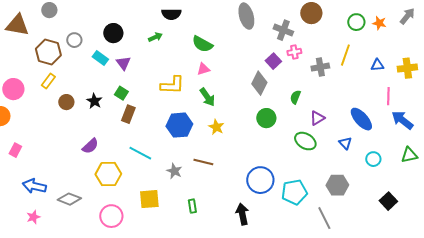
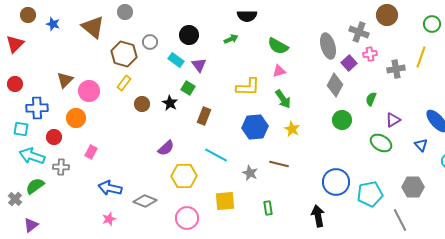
gray ellipse: (246, 16) -> (328, 46), moved
brown triangle: (17, 25) -> (93, 27), turned 30
green square: (121, 93) -> (188, 88), moved

